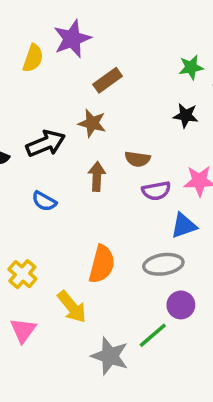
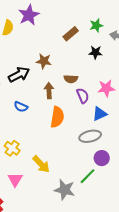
brown rectangle: (108, 80) -> (71, 34), moved
purple semicircle: (156, 191) -> (83, 96), turned -98
orange semicircle: (102, 264) -> (57, 117), moved

